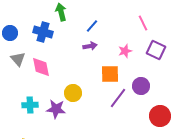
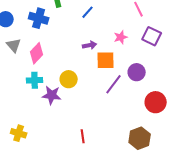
purple arrow: (90, 46) -> (90, 45), moved
pink diamond: (41, 67) -> (37, 53), turned 55
cyan cross: (30, 105) -> (35, 80), moved

